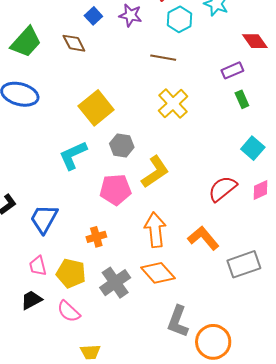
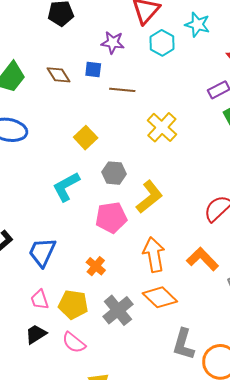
blue square: (93, 16) -> (93, 70), moved, turned -36
brown line: (163, 58) -> (122, 90), moved
yellow square: (96, 108) -> (86, 138), size x0.7
orange cross: (96, 237) -> (96, 266), turned -30

